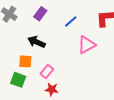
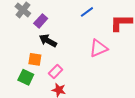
purple rectangle: (40, 14) -> (41, 21), moved
blue line: (71, 21) -> (87, 12), moved

